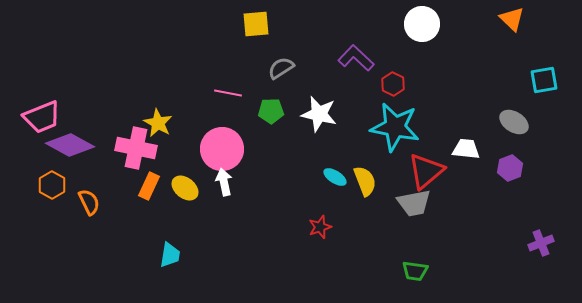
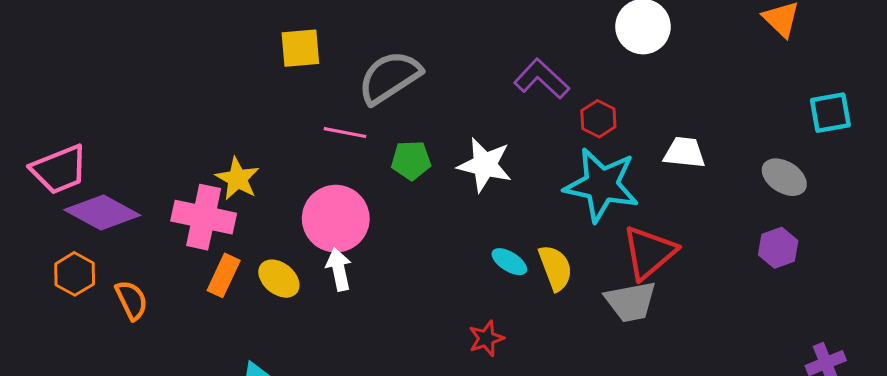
yellow square: (256, 24) -> (300, 48), moved
gray semicircle: (281, 68) -> (390, 77), moved, size x1.6
white trapezoid: (466, 149) -> (684, 153), moved

